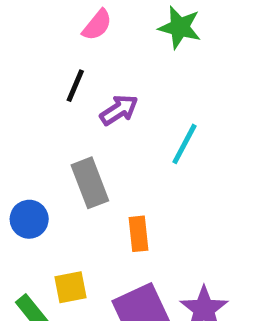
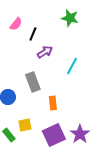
pink semicircle: (97, 25) -> (16, 24), moved
black line: (75, 86) -> (33, 34), moved

